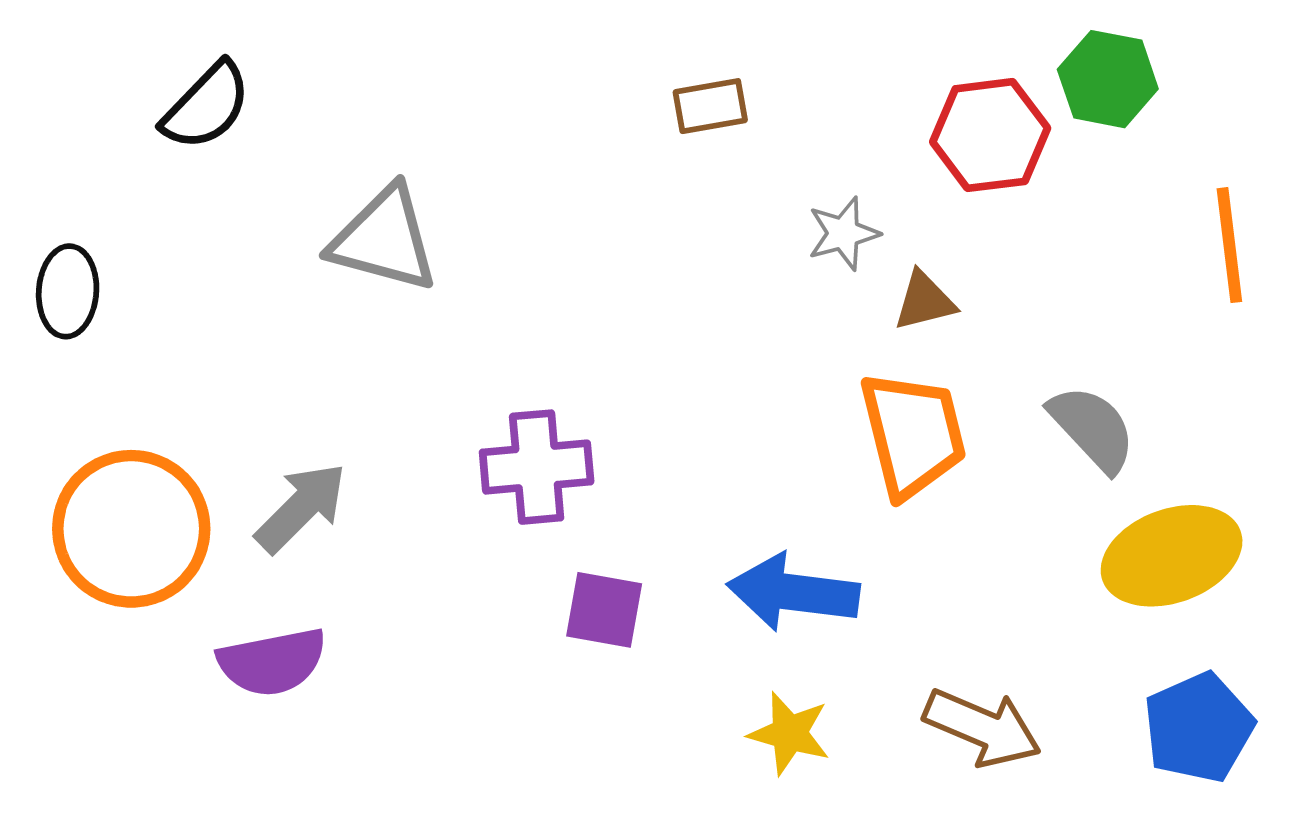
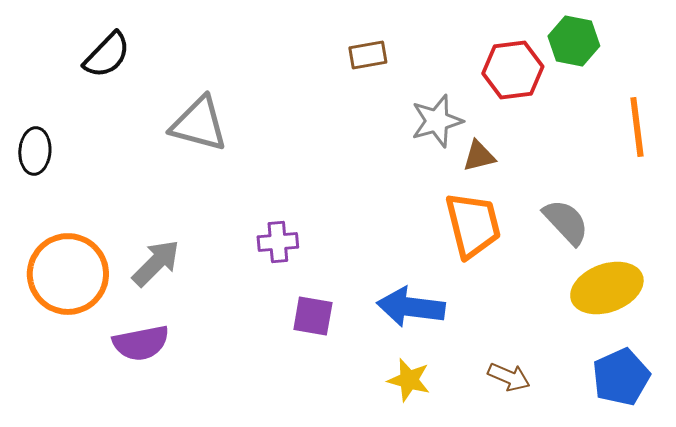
gray star: (843, 233) -> (437, 121), size x1.4
purple cross: (537, 467) -> (278, 242), size x0.7
brown arrow: (982, 728) -> (509, 377), size x0.7

